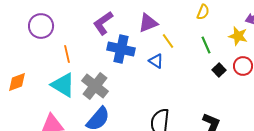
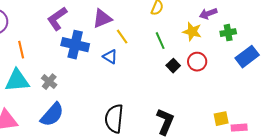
cyan triangle: (63, 85) -> (17, 81), turned -36
gray cross: (95, 86) -> (49, 82), size x0.6

